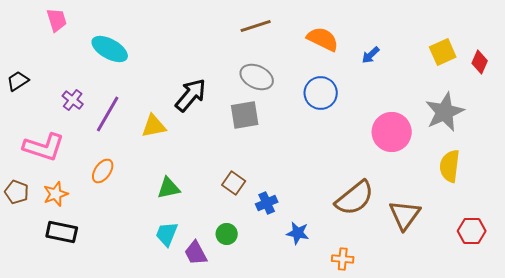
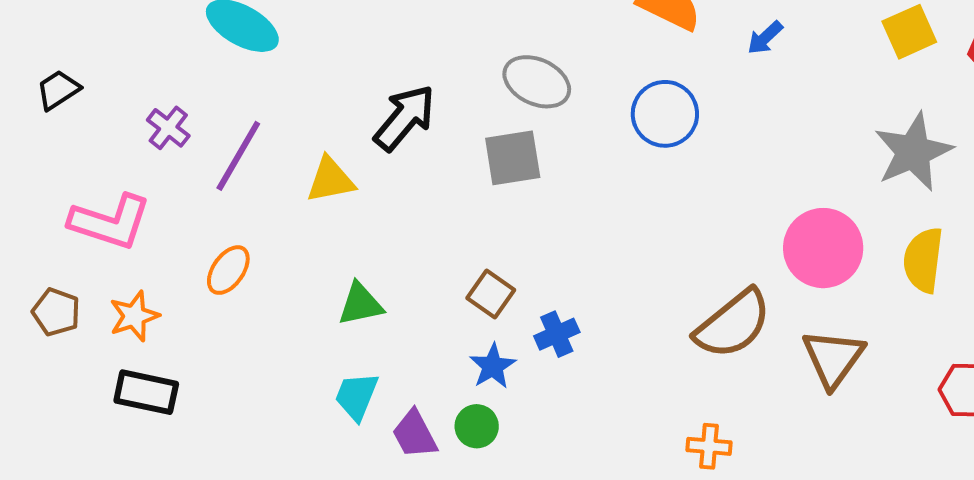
pink circle: (392, 132) -> (823, 248), moved
blue star: (298, 233) -> (493, 366), moved, turned 30
green circle: (227, 234) -> (477, 426), moved

